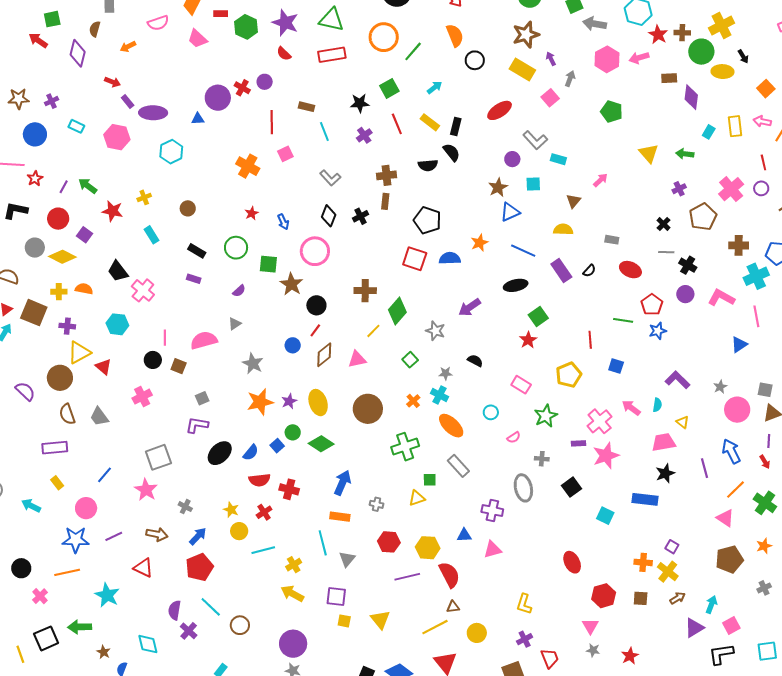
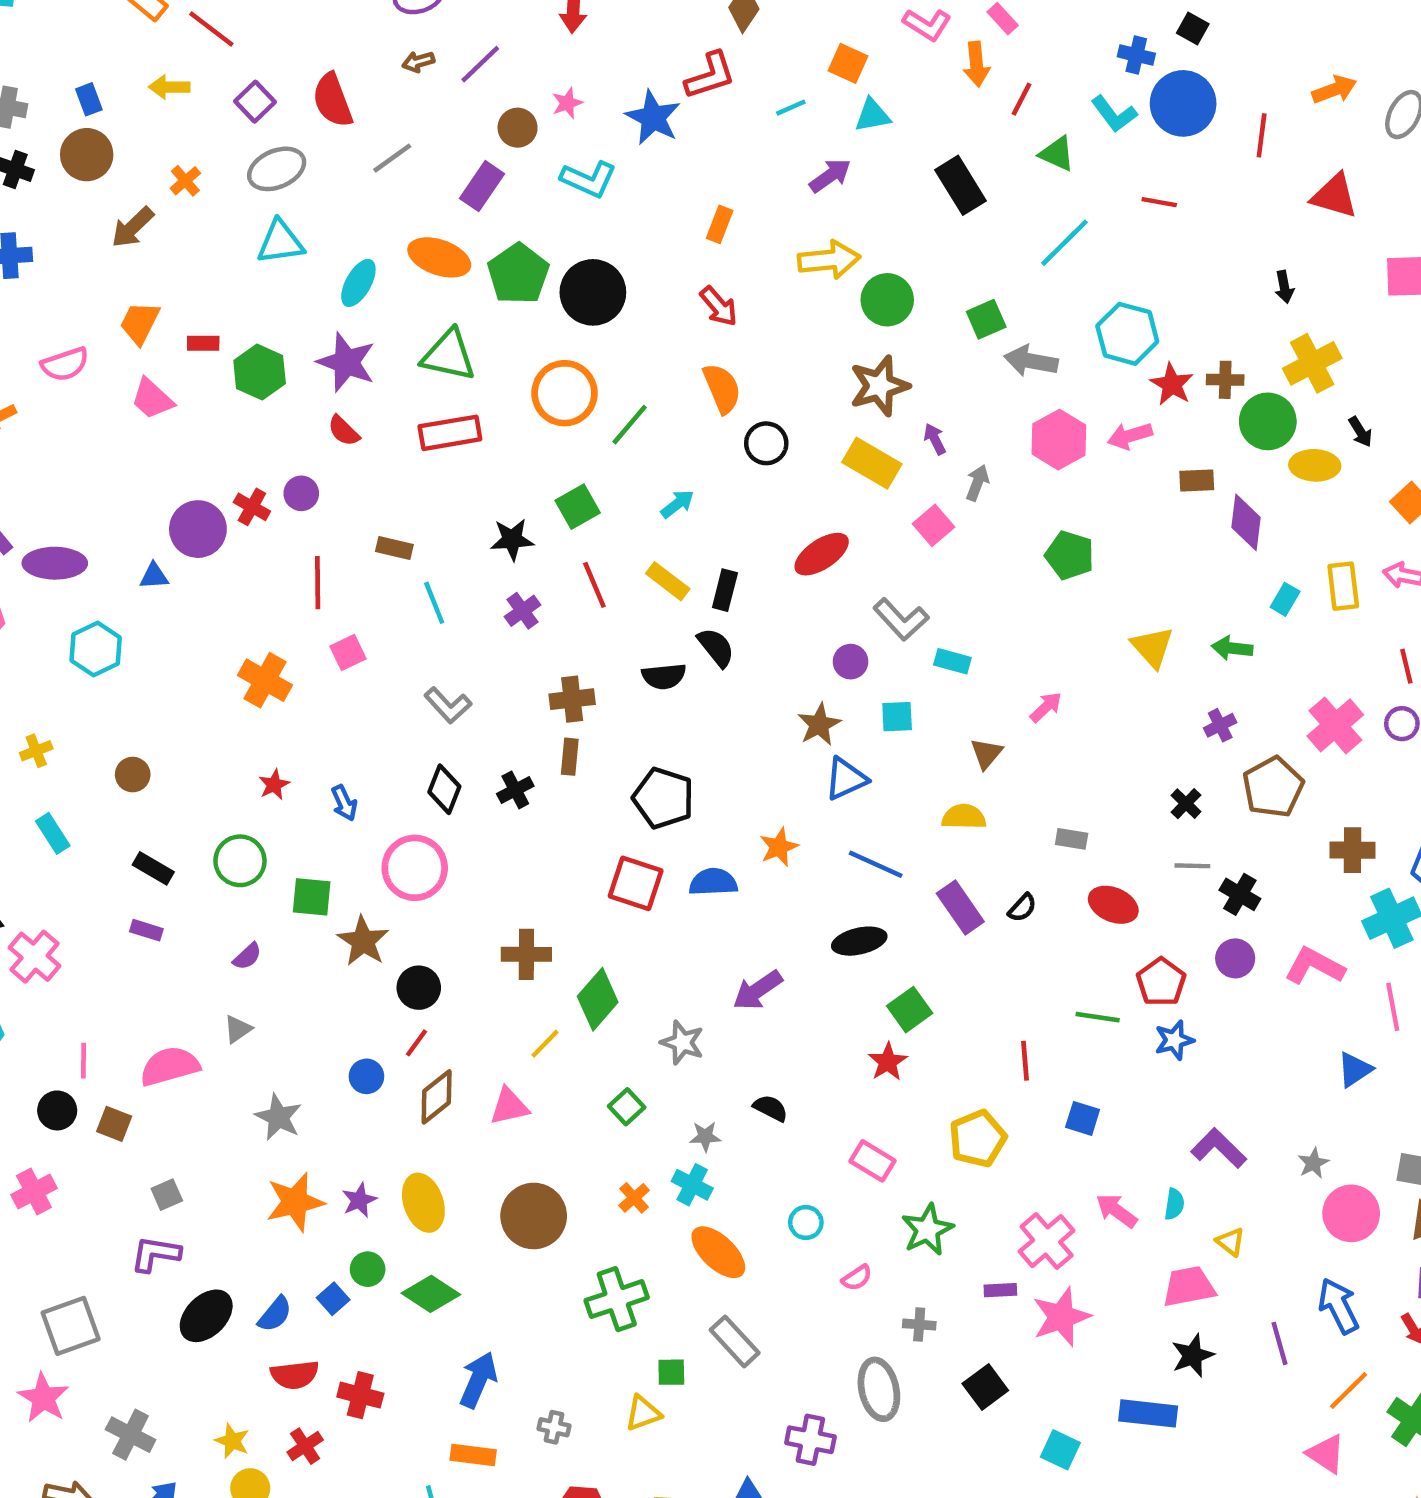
gray cross: (185, 507) -> (131, 1435), size x1.5

